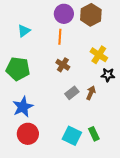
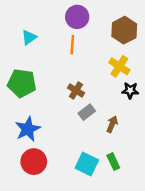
brown hexagon: (91, 15) -> (124, 30), moved
brown cross: (63, 65) -> (76, 90), moved
brown arrow: (91, 93) -> (112, 124), moved

